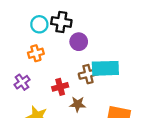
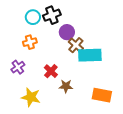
black cross: (61, 22) -> (52, 15), turned -30
brown cross: (88, 74) -> (76, 45), moved, turned -35
red cross: (60, 87) -> (51, 71), turned -32

